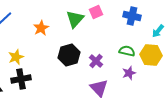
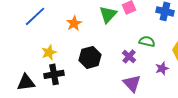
green semicircle: (127, 51) -> (147, 41), moved
black hexagon: (69, 55) -> (90, 57), moved

